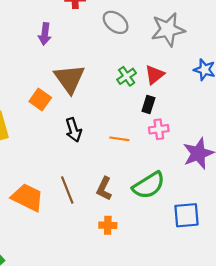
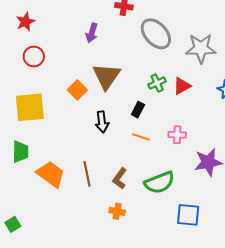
gray ellipse: (116, 22) -> (156, 34), size x1.4
black rectangle: (148, 104) -> (138, 110), moved

